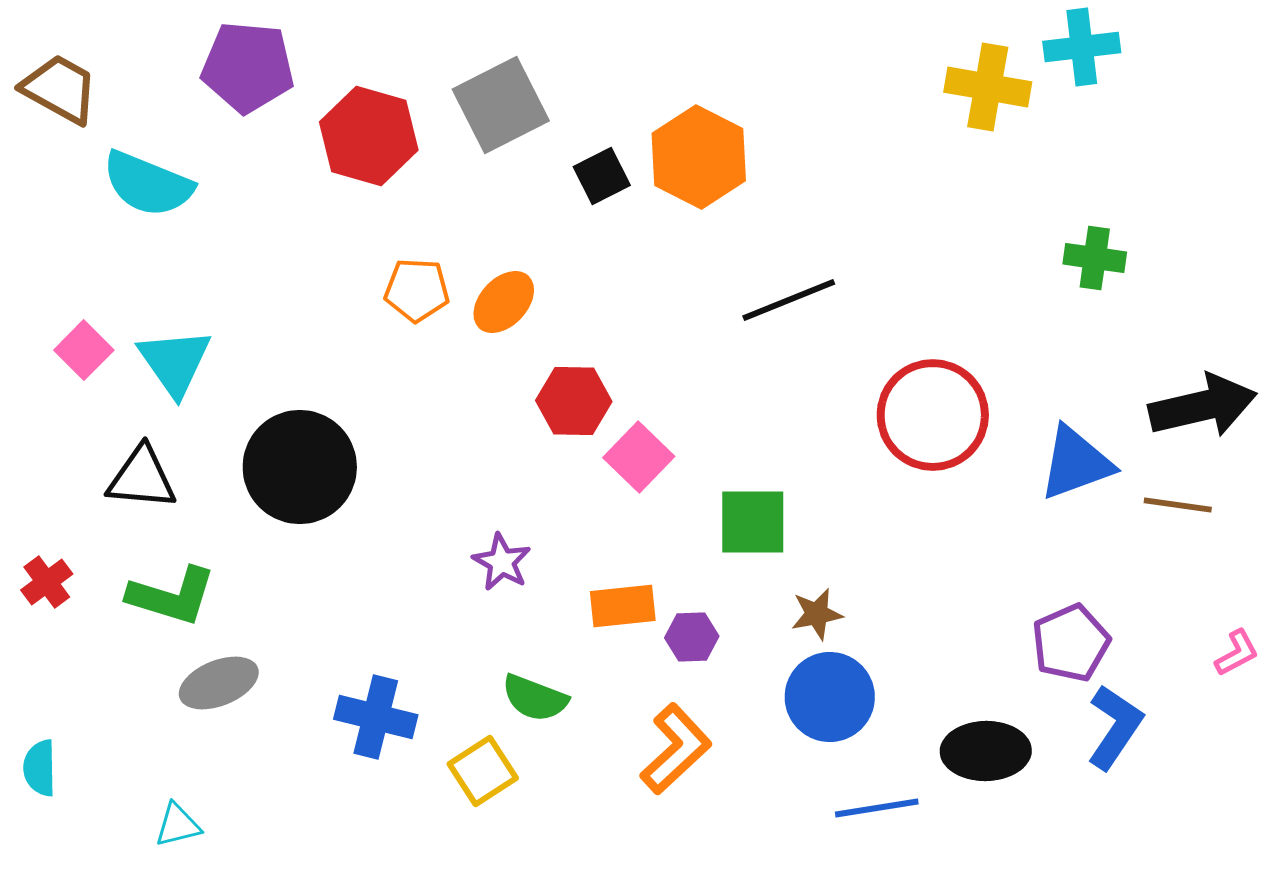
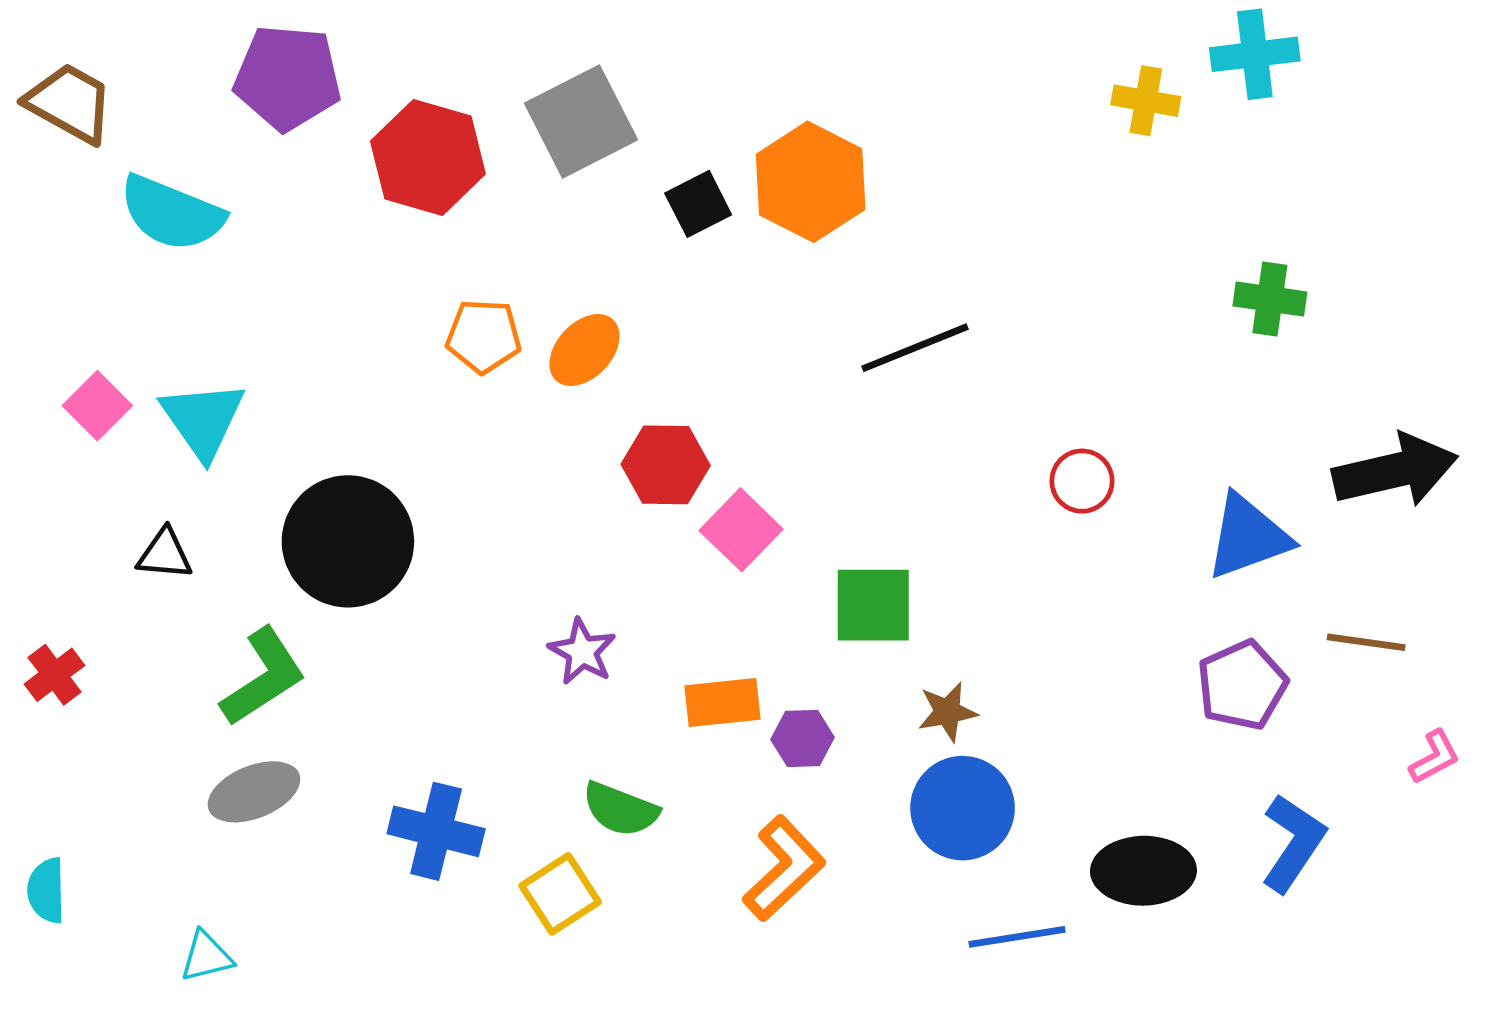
yellow cross: (988, 87) -> (1146, 101), size x0.7
red circle: (933, 415) -> (1082, 481), size x0.5
black triangle: (142, 478) -> (165, 554), size x0.7
brown line: (1178, 505) -> (1366, 642), moved
green L-shape: (172, 596) -> (263, 677), moved, turned -50
purple pentagon: (1071, 643) -> (1242, 685), moved

